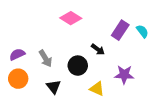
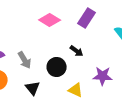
purple rectangle: (120, 30) -> (87, 18), moved

